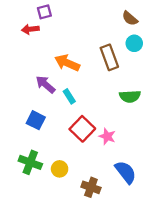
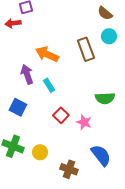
purple arrow: (45, 84) -> (27, 74), turned 30
green semicircle: (130, 96) -> (105, 98), moved
red square: (82, 129) -> (61, 115), size x0.7

